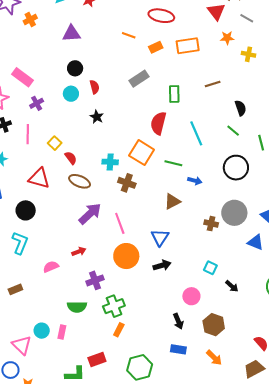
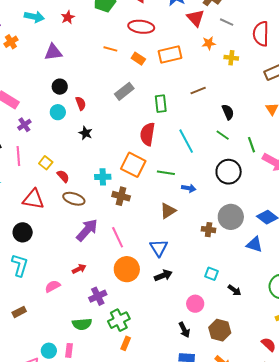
orange rectangle: (156, 47) -> (138, 59), turned 64

